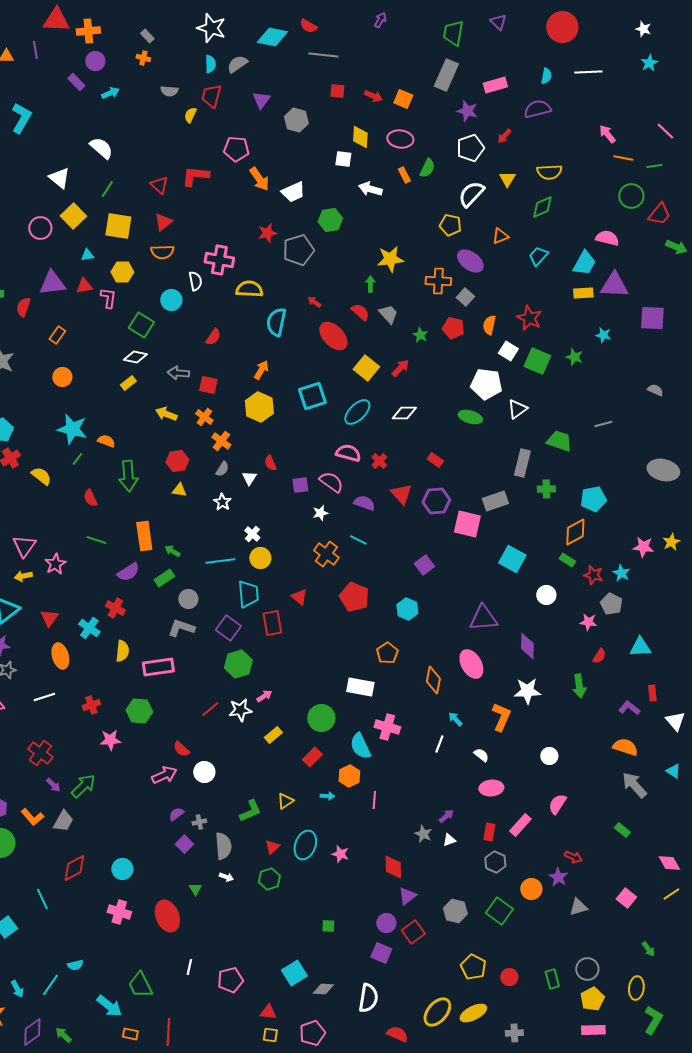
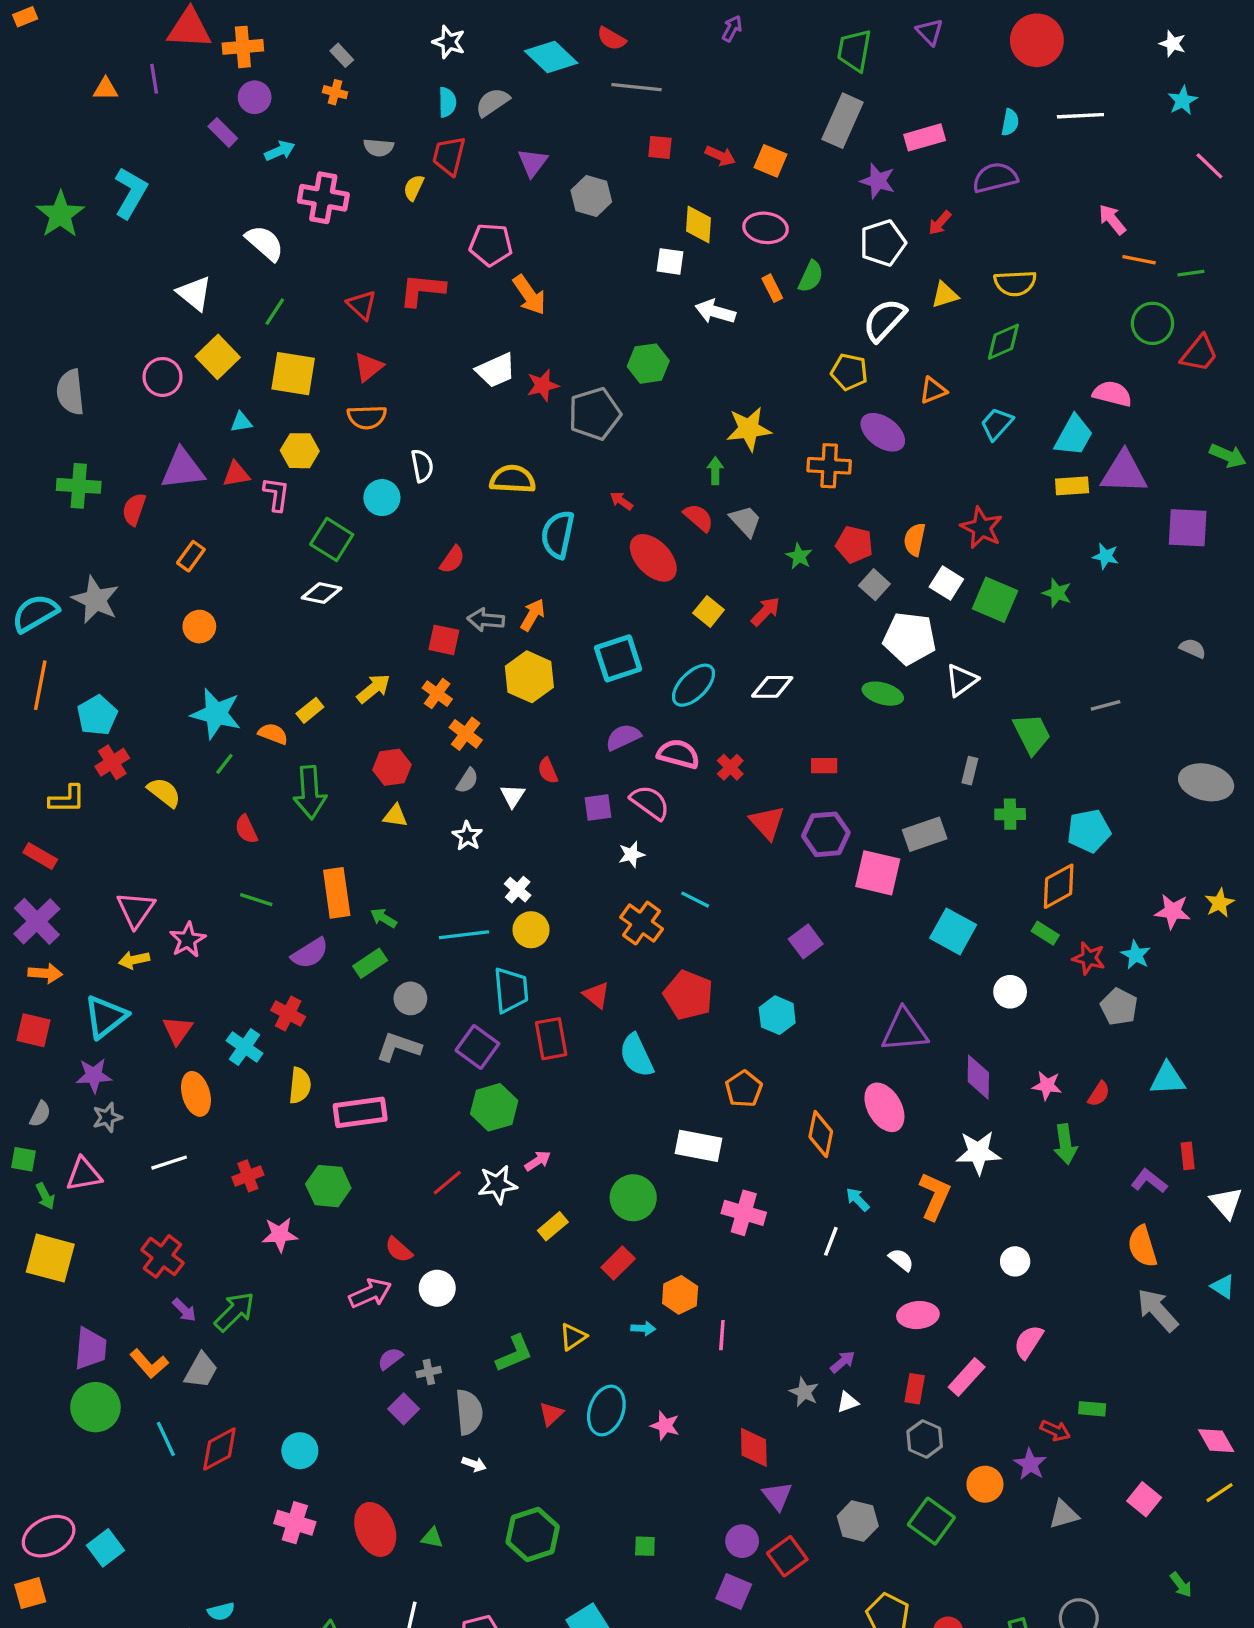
white star: (211, 28) -> (449, 42), size x0.7
cyan diamond: (272, 37) -> (551, 57), turned 32
pink line: (665, 131) -> (1209, 166), moved
yellow triangle: (507, 179) -> (945, 295), turned 42
white trapezoid: (293, 192) -> (496, 370), moved
green arrow: (676, 247) -> (1228, 456), moved
pink cross: (219, 260) -> (323, 198), moved
gray square: (465, 297) -> (874, 585), moved
yellow square: (366, 368) -> (709, 611), size x0.7
gray arrow: (178, 373) -> (486, 620), moved
yellow rectangle: (128, 383) -> (310, 710), moved
yellow arrow: (166, 414) -> (374, 689), turned 120
green trapezoid: (559, 441) -> (1032, 734), turned 44
red rectangle: (435, 460) -> (824, 766), turned -35
gray rectangle: (522, 463) -> (970, 771), size x0.6
purple semicircle: (364, 503) -> (623, 737), moved, turned -45
pink star: (588, 622) -> (1047, 1086), moved
cyan semicircle: (360, 746) -> (637, 1055), moved
orange semicircle: (625, 747) -> (1142, 1246), turned -125
green rectangle: (622, 830) -> (1092, 1409), moved, turned -35
green hexagon: (269, 879) -> (533, 1534), moved, size x1.4
green triangle: (195, 889) -> (432, 1538), moved, turned -48
purple triangle: (407, 896) -> (777, 1496), turned -30
cyan line: (42, 899) -> (166, 1439), moved

